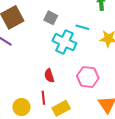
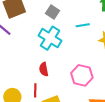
cyan line: (82, 27) -> (83, 25), turned -32
cyan cross: (64, 42) -> (50, 38), moved

